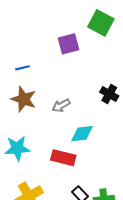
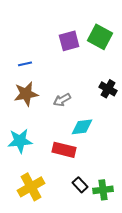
green square: (101, 23) -> (100, 37), moved
brown star: (24, 99) -> (26, 94), turned -30

